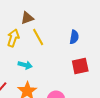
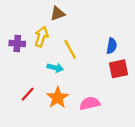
yellow line: (38, 37) -> (70, 49), moved
blue semicircle: (74, 37) -> (112, 46), moved

